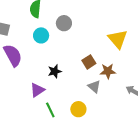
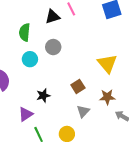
brown star: (108, 71) -> (107, 97), moved
gray triangle: (94, 87) -> (83, 111), turned 32

